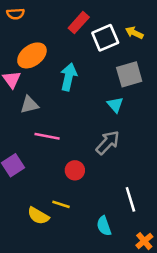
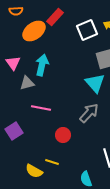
red rectangle: (79, 23) -> (55, 17), moved
orange ellipse: (32, 55) -> (34, 31), moved
cyan arrow: (69, 77) -> (42, 65), moved
cyan triangle: (115, 105) -> (95, 83), size x1.5

